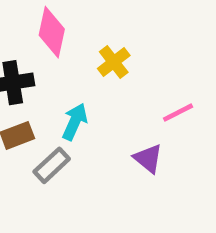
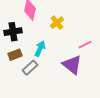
purple triangle: (148, 158) -> (72, 65), size x1.5

